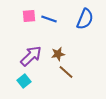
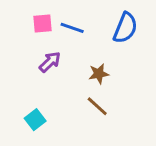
brown star: (58, 54) -> (99, 74), moved
purple arrow: (31, 56) -> (50, 62), moved, size x0.7

